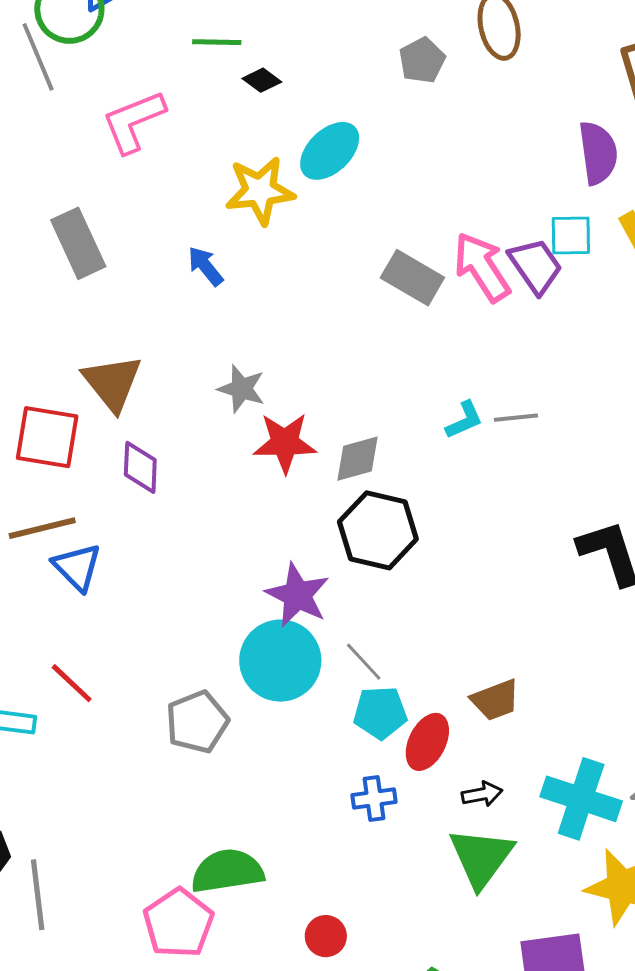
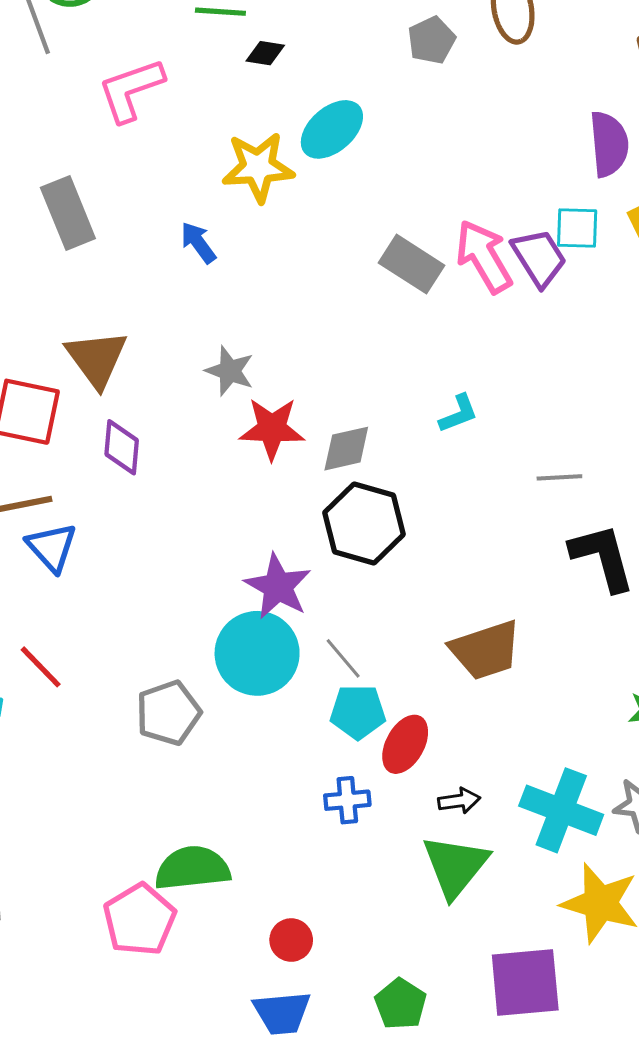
black diamond: (262, 80) -> (265, 53), turned -30
gray line: (516, 418) -> (559, 477), moved
brown trapezoid: (495, 700) -> (486, 650), moved, size x1.4

